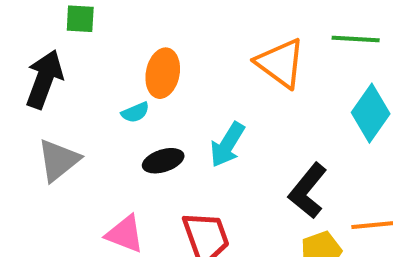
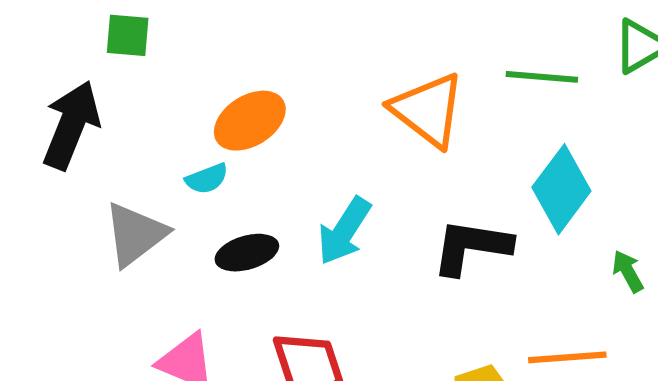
orange ellipse: (163, 73) -> (250, 121), turned 45
gray triangle: (59, 160) -> (135, 234), moved
black L-shape: (308, 191) -> (471, 247), moved, turned 58

